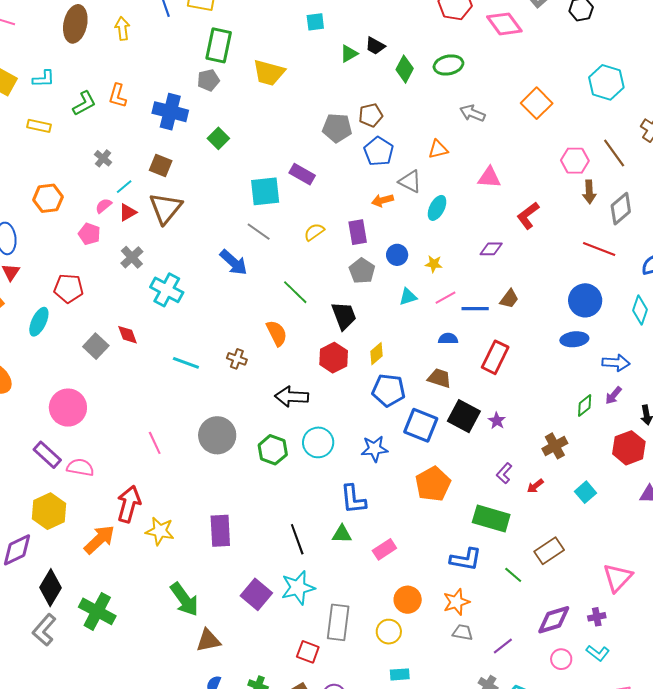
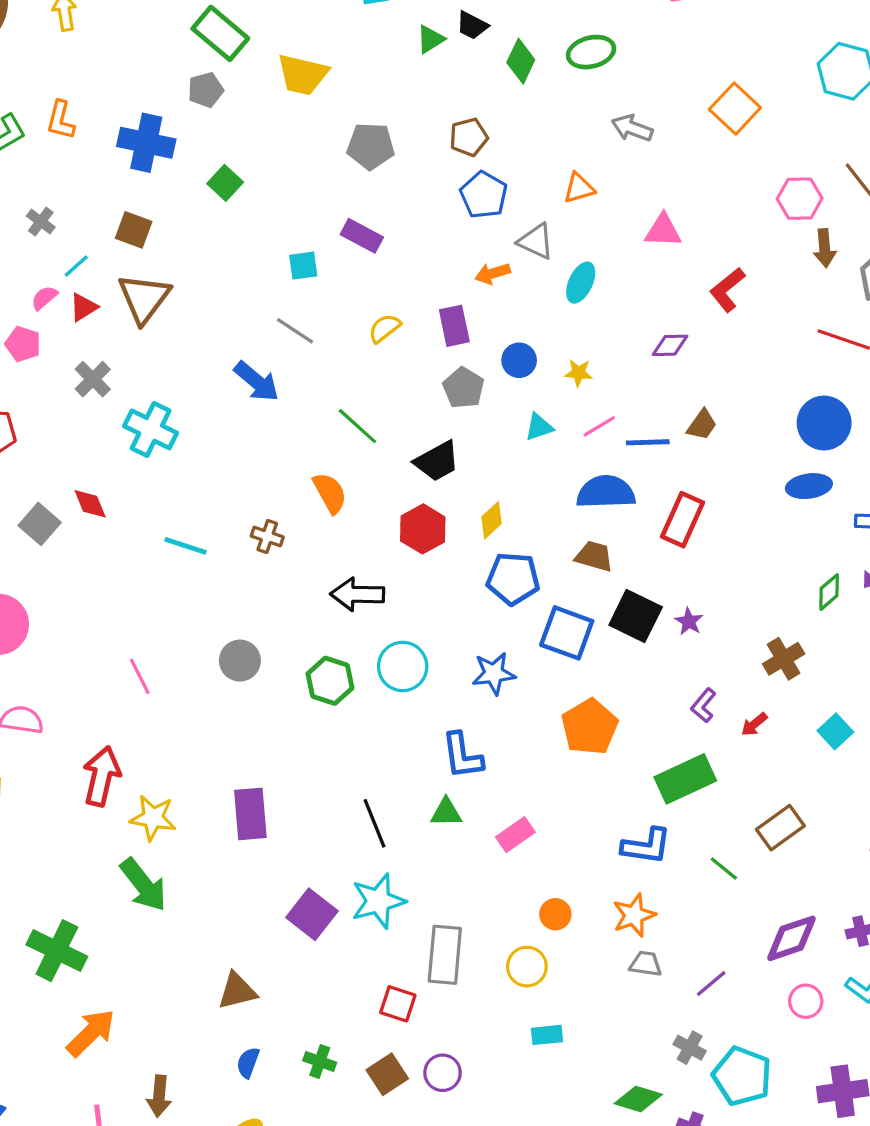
green rectangle: (219, 45) -> (220, 33), turned -60
gray pentagon: (337, 128) -> (371, 146), moved
cyan square: (265, 191) -> (303, 266), size x0.6
black trapezoid: (344, 316) -> (437, 461), turned 84
blue semicircle: (448, 339) -> (606, 492), size x1.8
gray circle: (217, 435) -> (240, 661), size x0.7
green rectangle: (491, 518) -> (685, 779), turned -39
orange arrow: (99, 539) -> (91, 1033), moved
green arrow: (184, 599) -> (143, 885), moved
orange circle: (408, 600) -> (555, 914), size x0.7

